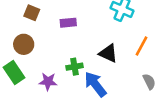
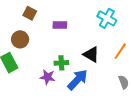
purple star: (48, 82) -> (48, 77), moved
blue arrow: (95, 84) -> (78, 80), turned 75

